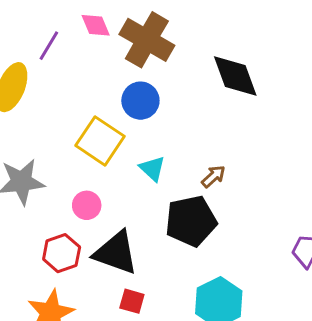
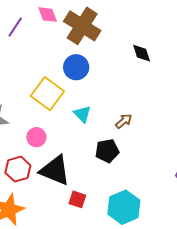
black diamond: (235, 76) -> (142, 53), size x0.6
black pentagon: (191, 221) -> (107, 151), size x0.7
red square: (132, 301) -> (77, 199), moved

